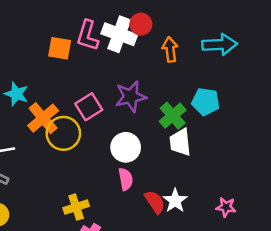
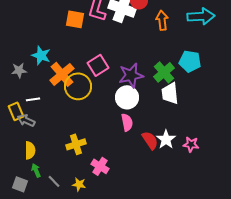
purple star: (131, 97) -> (131, 75), moved
yellow cross: (76, 207) -> (76, 144), moved
pink star: (226, 207) -> (191, 144), moved

